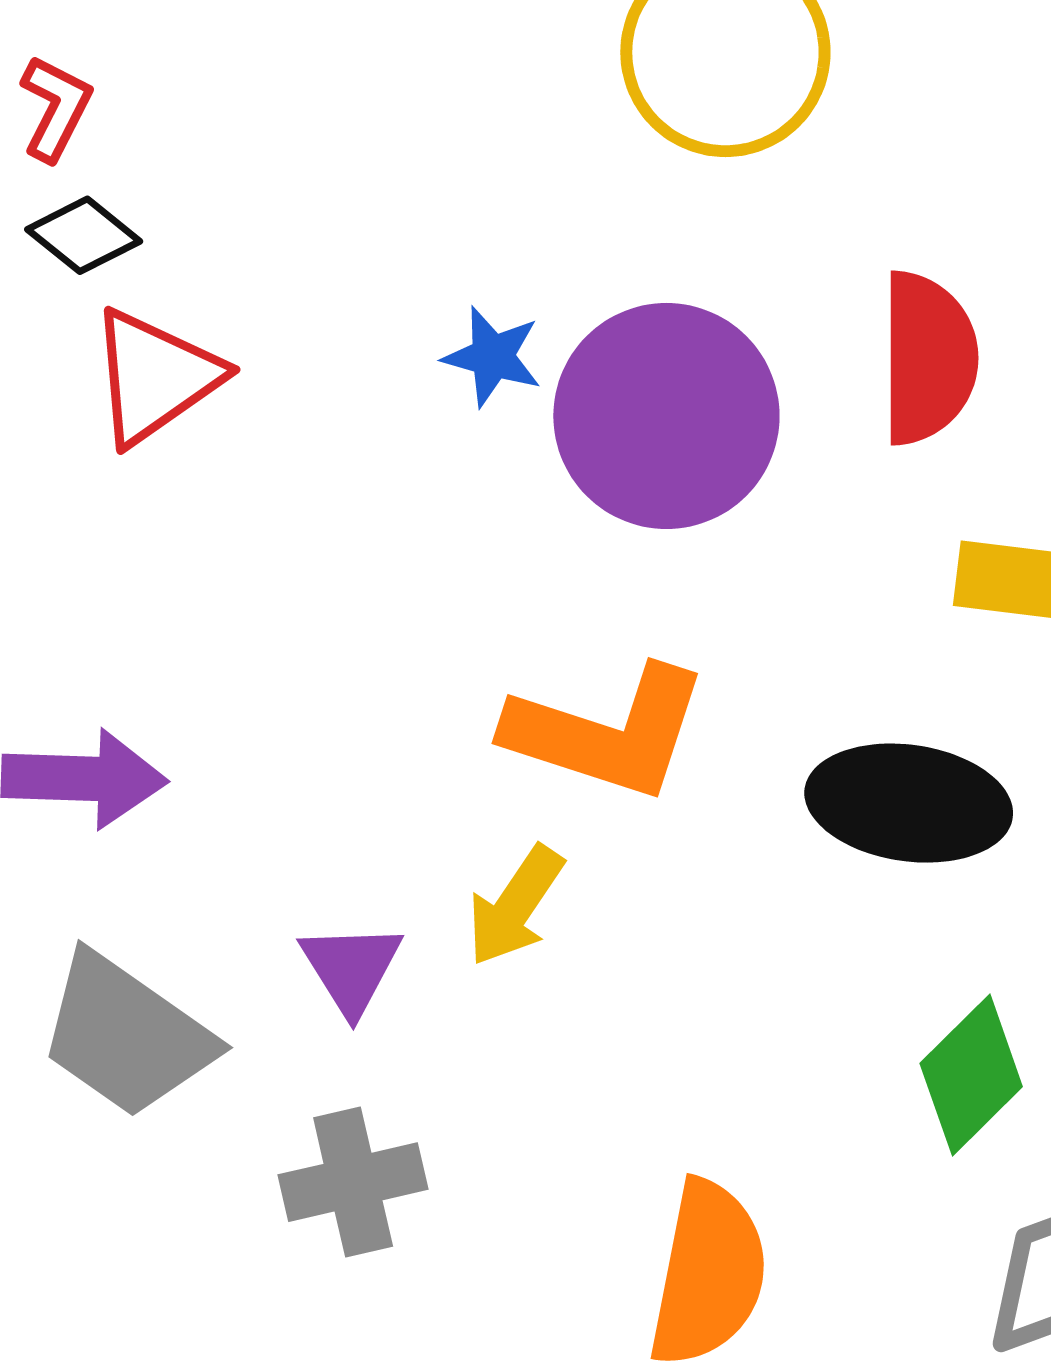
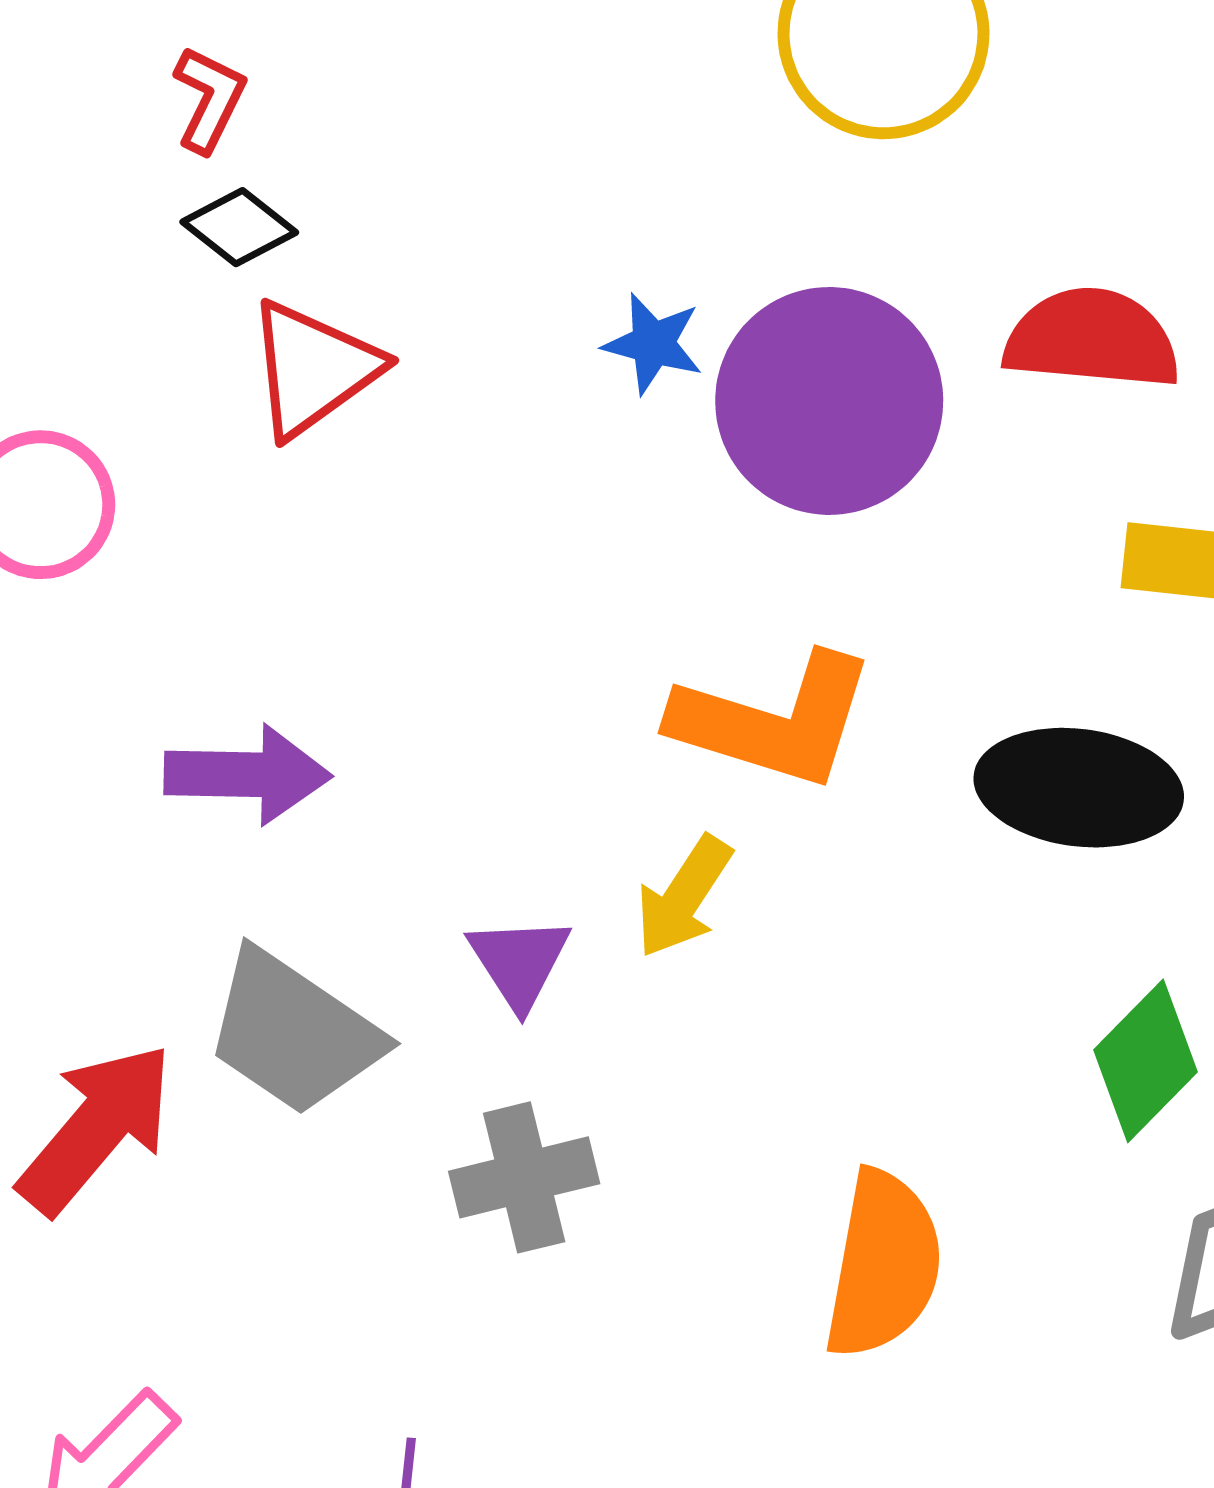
red semicircle: (928, 358) -> (1092, 339), turned -84

